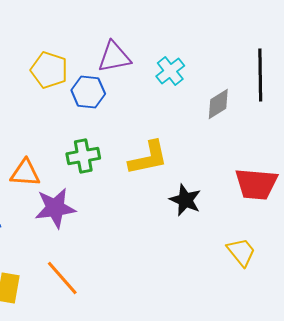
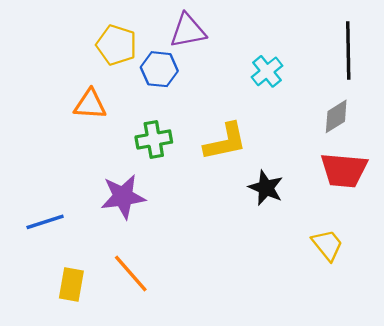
cyan cross: (170, 71) -> (267, 71), moved
gray diamond: (218, 104) -> (336, 116), moved
orange triangle: (25, 173) -> (90, 104), moved

